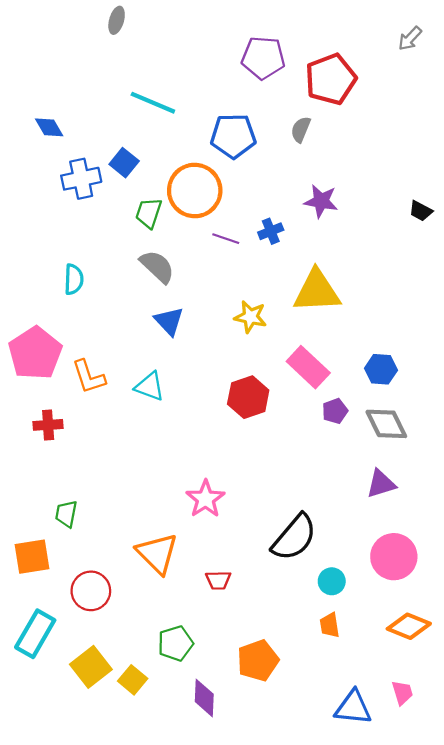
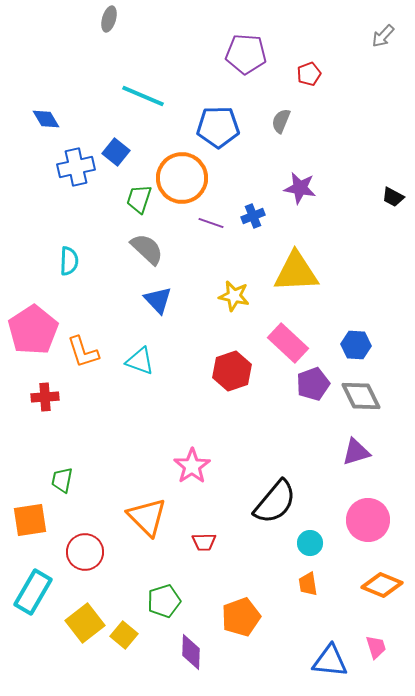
red pentagon: (331, 79) -> (309, 74), size x0.5
purple pentagon: (335, 411) -> (313, 384), size x1.4

